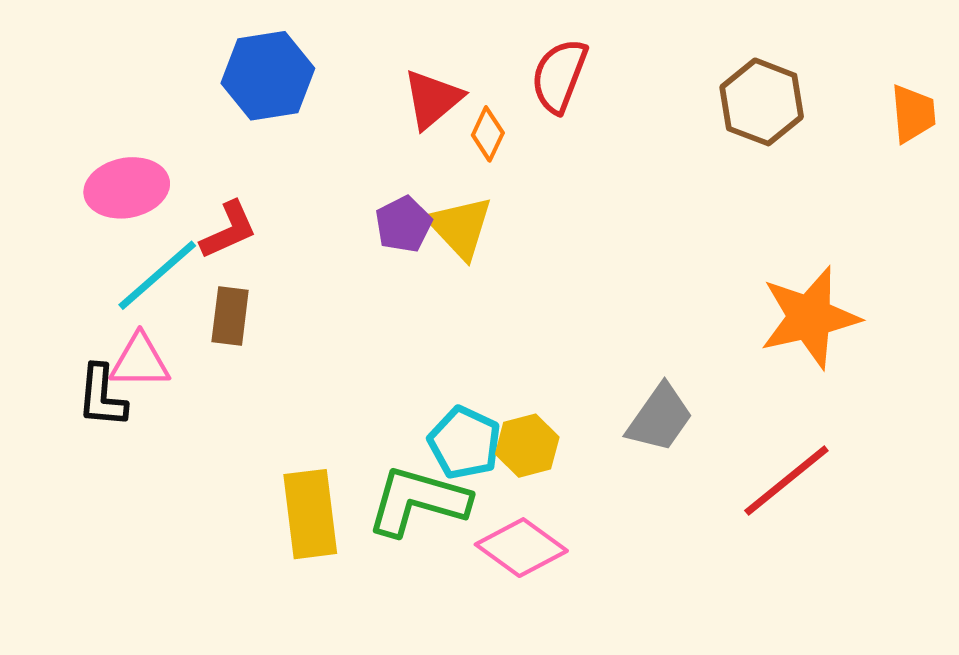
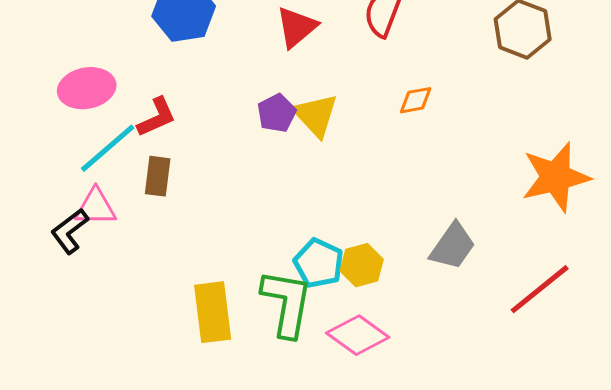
orange diamond: (488, 134) -> (416, 100), moved, turned 54
black L-shape: (102, 396) -> (70, 231), turned 48
green L-shape: (418, 501) -> (287, 303), turned 84

